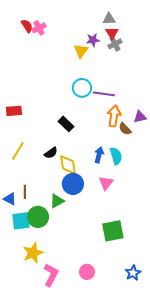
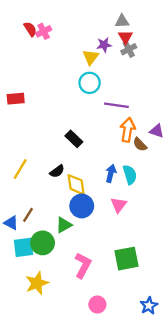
cyan circle: (82, 88) -> (90, 83), moved
red rectangle: (14, 111) -> (16, 99), moved
purple triangle: (140, 117) -> (157, 131), turned 32
brown line: (25, 192) -> (28, 215), turned 32
pink L-shape: (51, 275) -> (83, 265), moved

